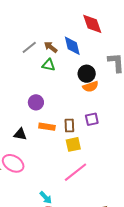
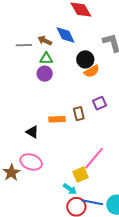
gray line: (29, 47) -> (24, 45), turned 49
purple circle: (36, 102) -> (45, 74), moved
black triangle: (20, 134) -> (32, 132), turned 32
yellow square: (73, 144) -> (80, 175), moved

